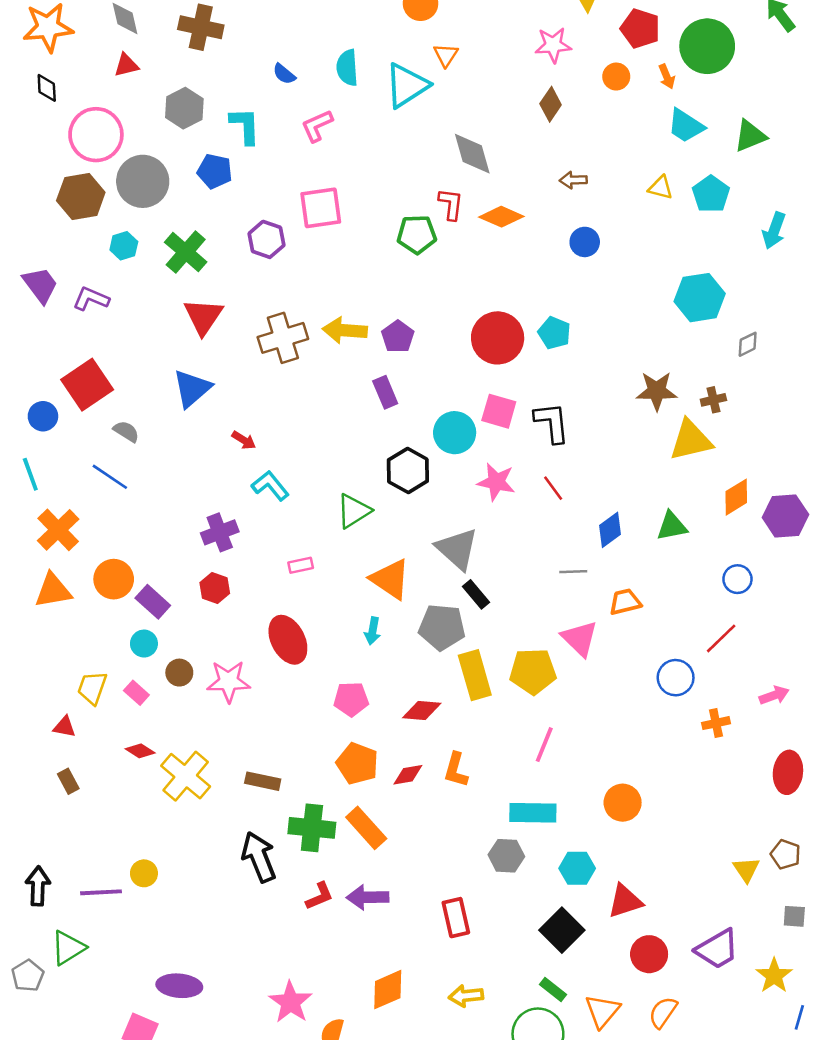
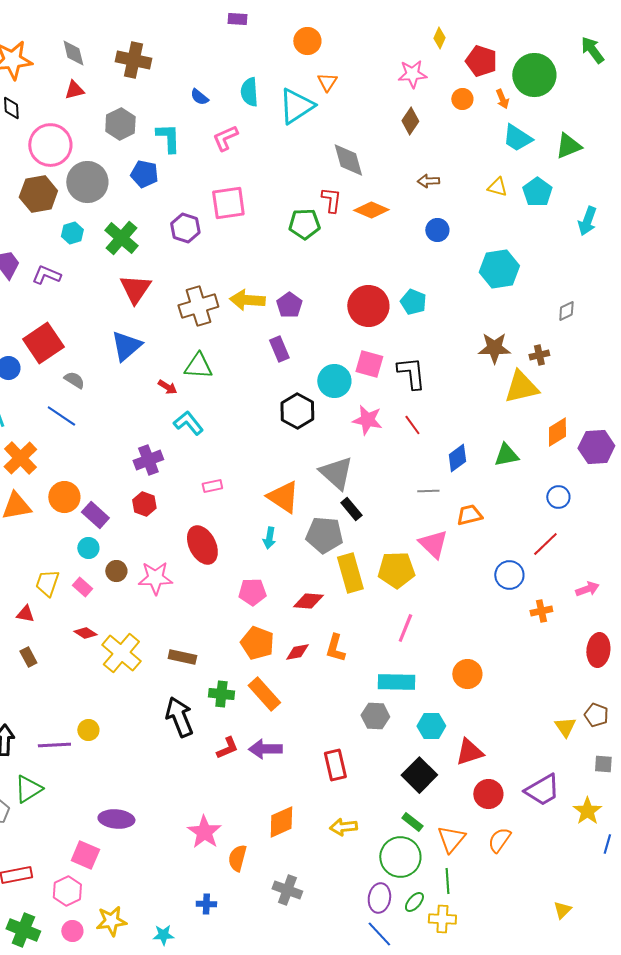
cyan hexagon: (700, 298) -> (499, 269), moved
green triangle: (354, 511) -> (198, 366), moved, turned 36
green cross: (312, 828) -> (221, 694), size x0.7

